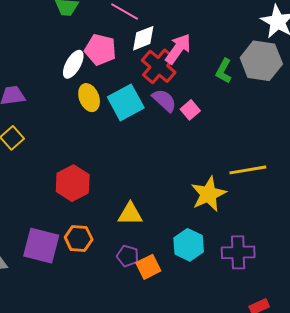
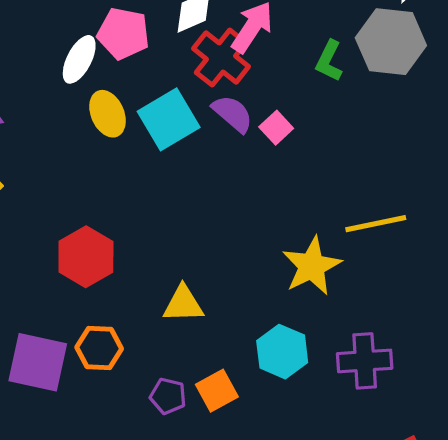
purple pentagon: (128, 256) -> (168, 396), moved

